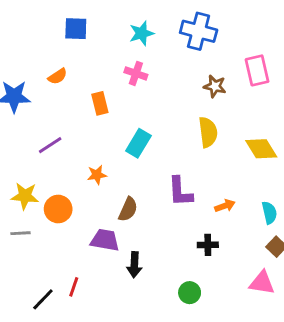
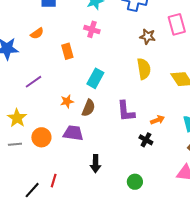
yellow star: (25, 196) -> (17, 118), turned 30
orange circle: (58, 209) -> (41, 137), moved
brown semicircle: (128, 209) -> (88, 108), moved
purple trapezoid: (105, 240) -> (73, 133), moved
black cross: (208, 245) -> (146, 140), moved, turned 32

